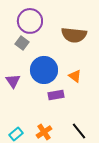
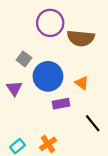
purple circle: (30, 21) -> (50, 23), moved
gray square: (22, 43) -> (24, 59), moved
black line: (79, 131) -> (93, 123), moved

